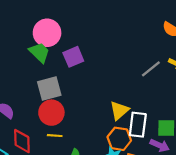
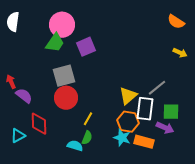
green trapezoid: (39, 52) -> (55, 43), turned 80
gray line: (151, 69) -> (157, 88), moved
yellow line: (55, 136) -> (88, 119), moved, turned -64

